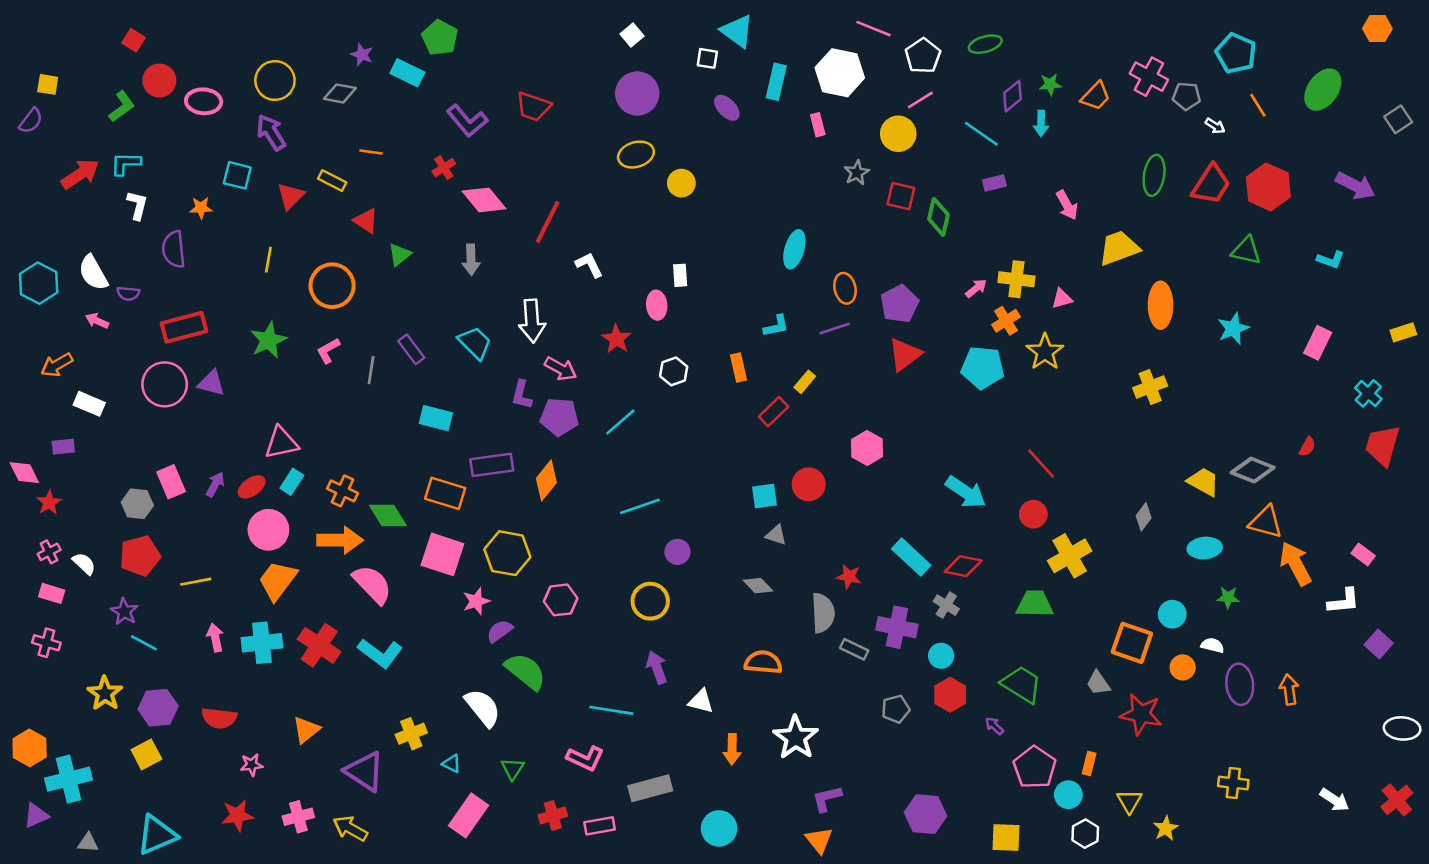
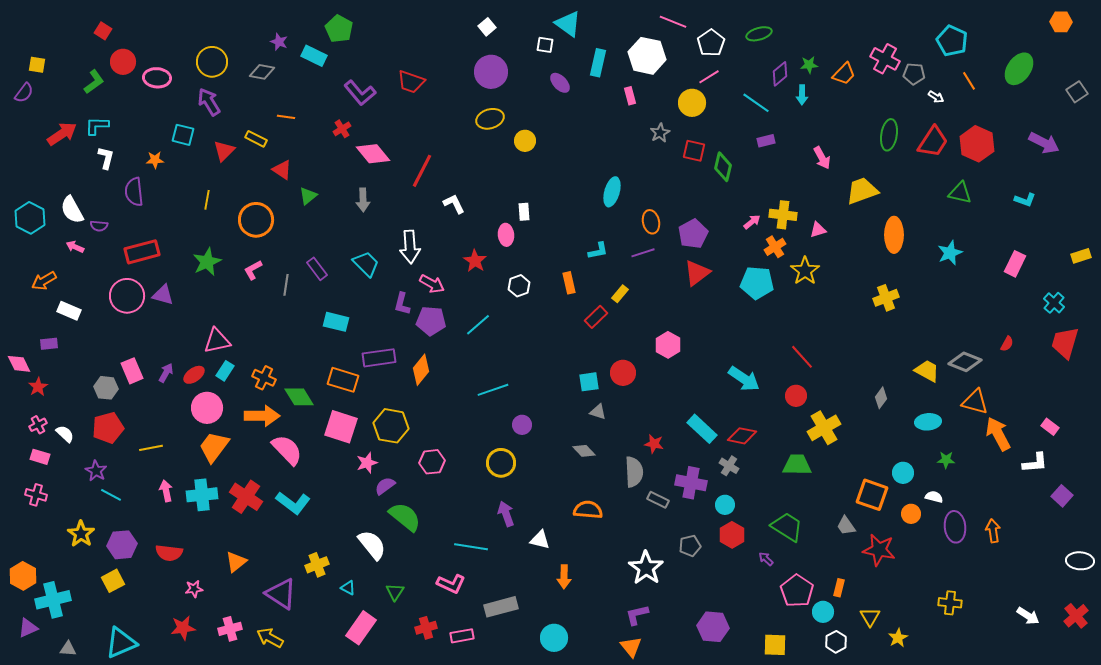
white star: (796, 738) -> (646, 568), moved

